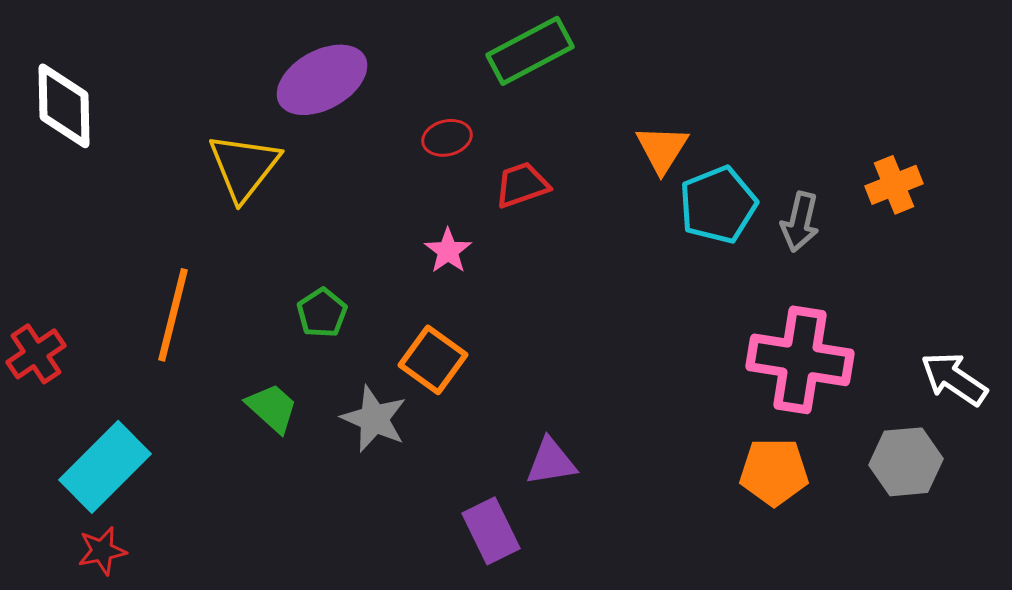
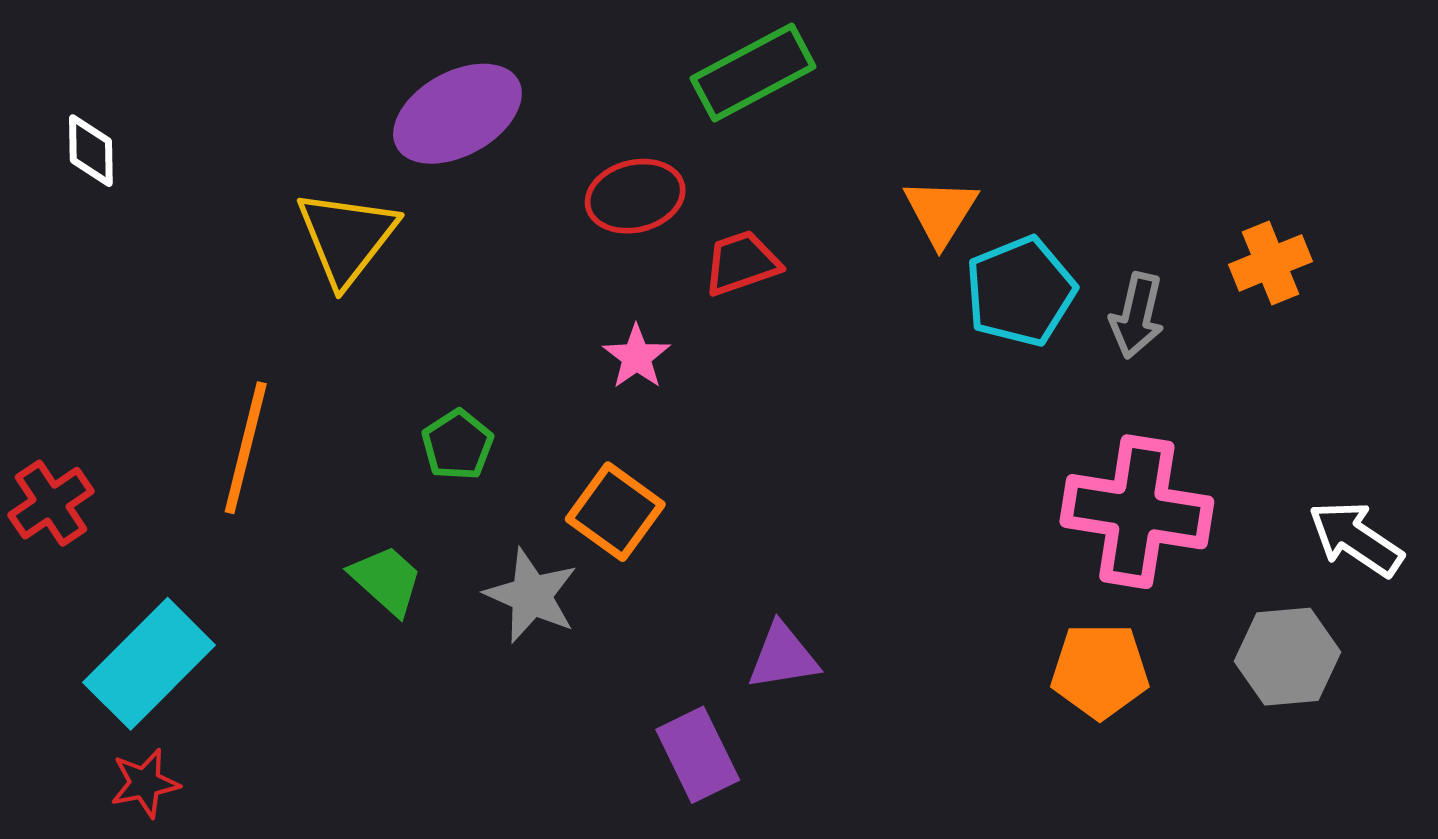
white diamond: (64, 106) -> (91, 151), size x0.6
red ellipse: (447, 138) -> (635, 196), size x1.4

